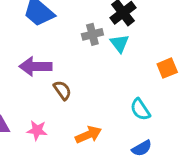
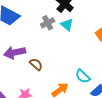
cyan semicircle: (140, 109) -> (83, 76), moved

